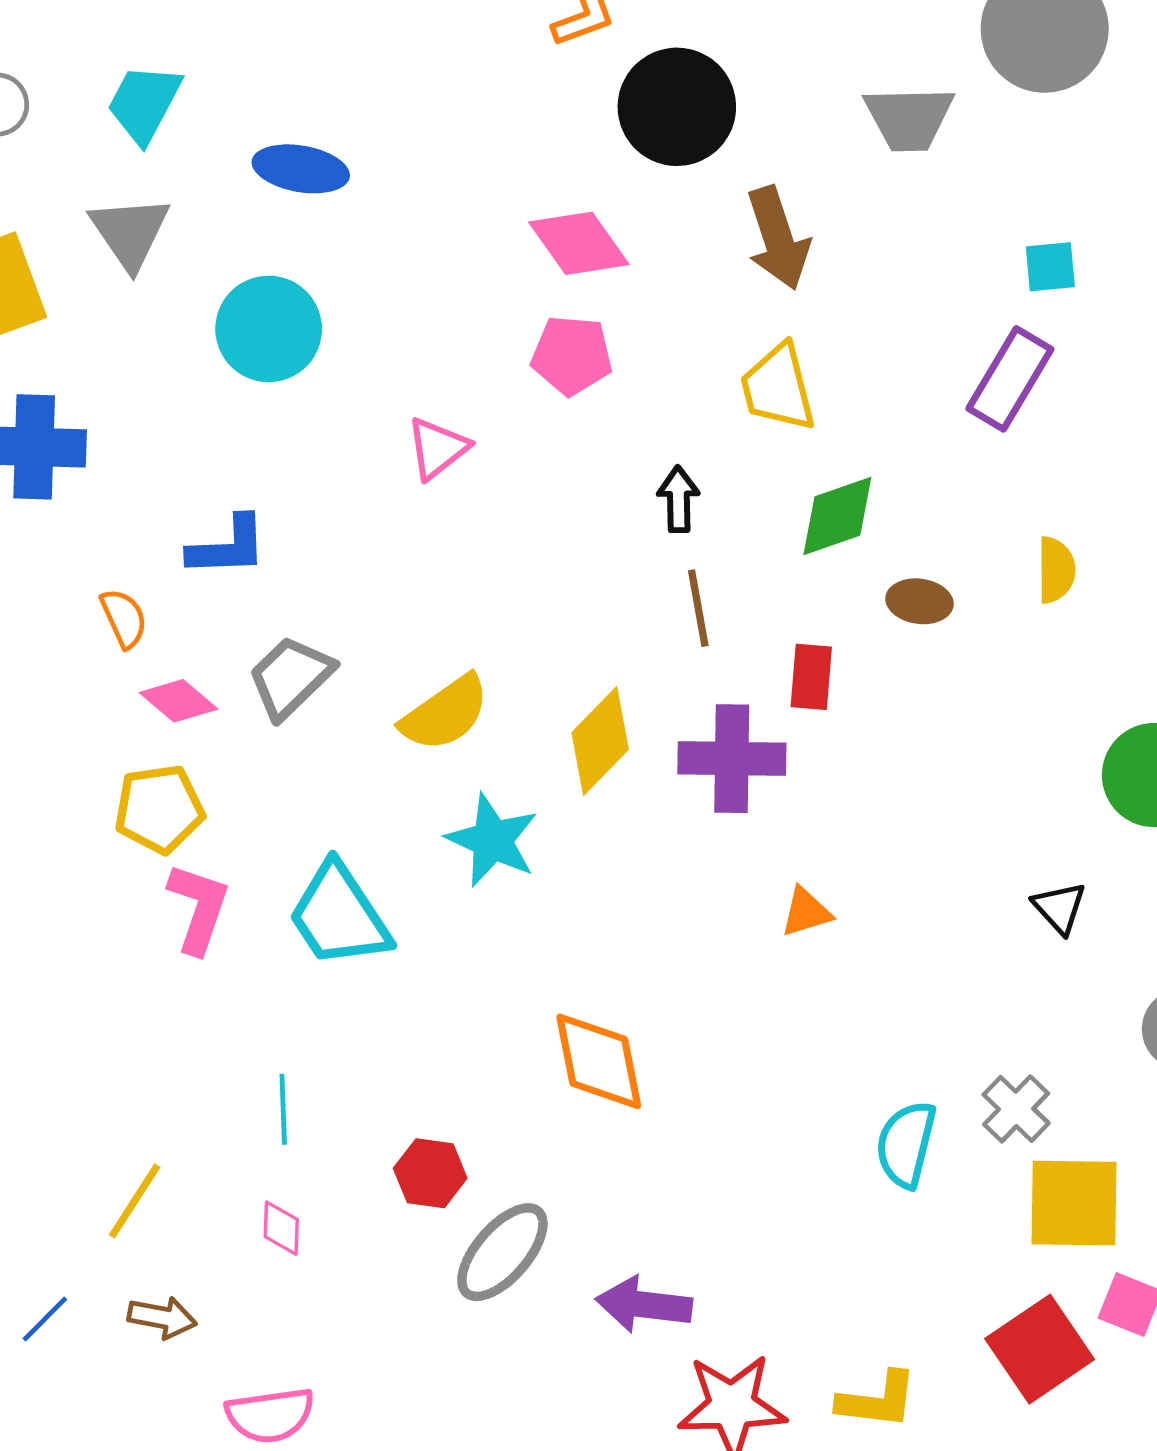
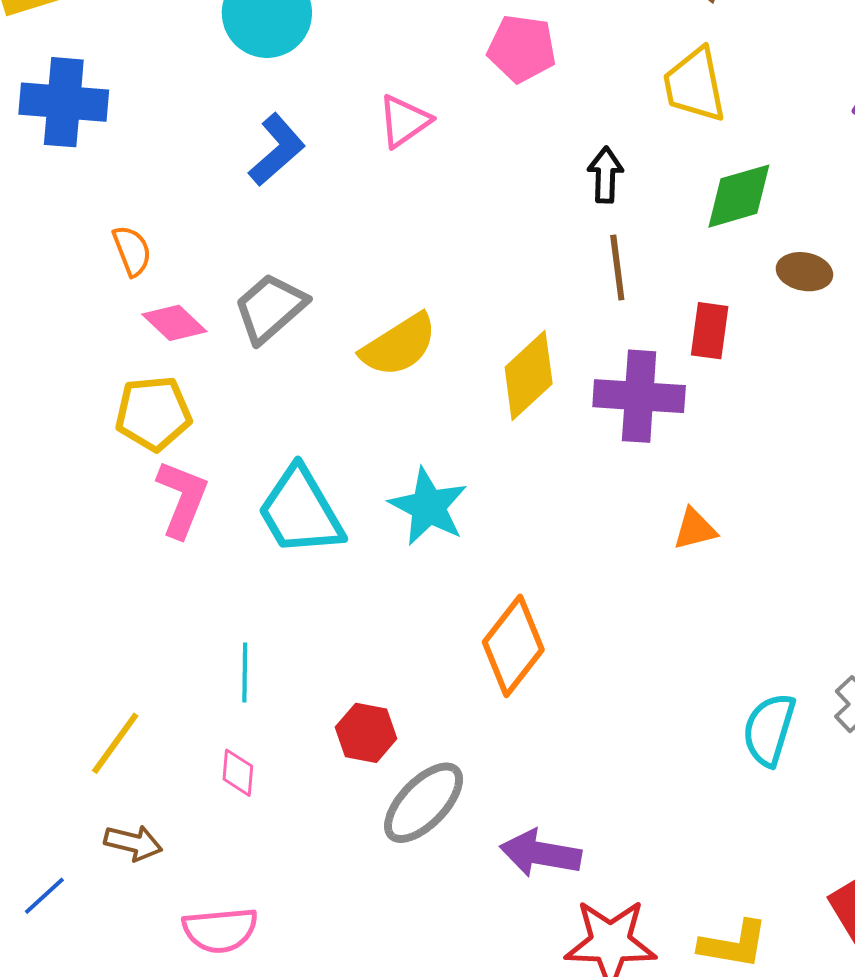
blue L-shape: (228, 547) -> (277, 150), moved, turned -42
cyan star: (492, 840) -> (428, 507), moved
orange diamond: (599, 1061) -> (513, 646), turned 46
blue line: (45, 1319) -> (44, 896), moved

